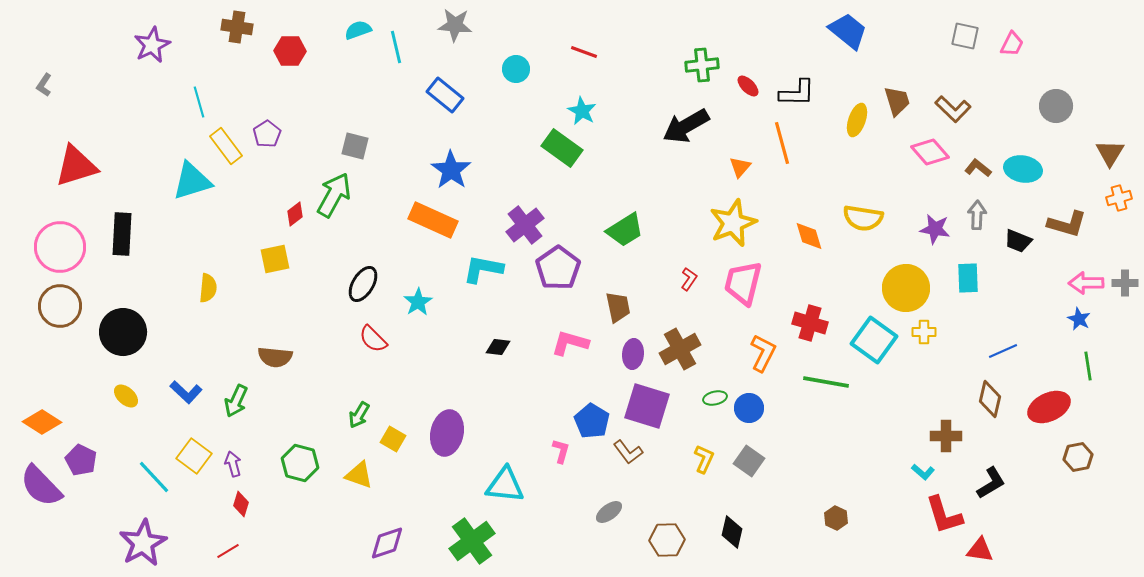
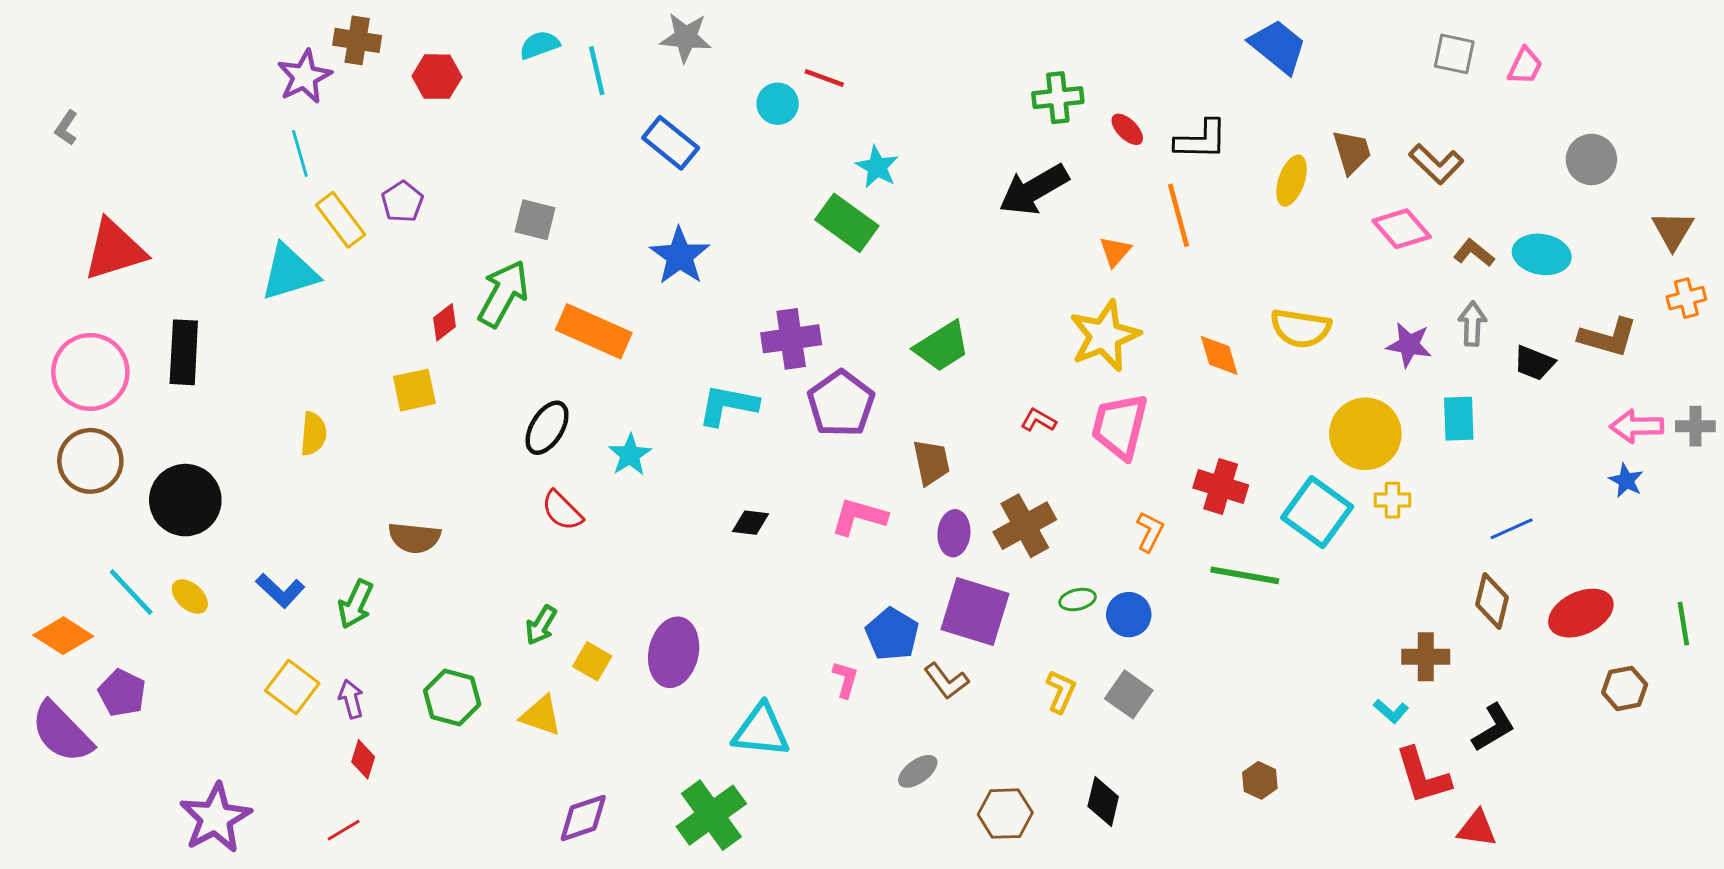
purple star: (152, 45) -> (304, 77), moved
red line: (584, 52) -> (824, 78), moved
orange rectangle: (433, 220) -> (594, 331), moved
purple cross: (525, 225) -> (791, 339), turned 30
red L-shape: (689, 279) -> (1038, 420), turned -95
orange L-shape: (763, 353) -> (1150, 532), size x0.7
green line: (1088, 366) -> (1683, 624), moved
cyan line: (154, 477) -> (131, 592), moved

